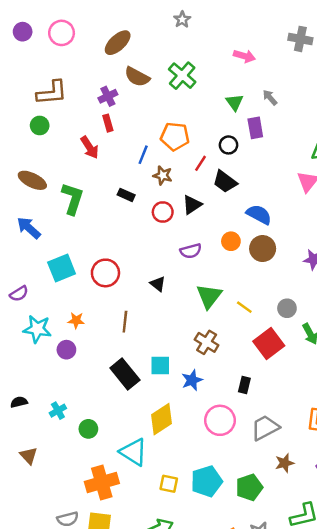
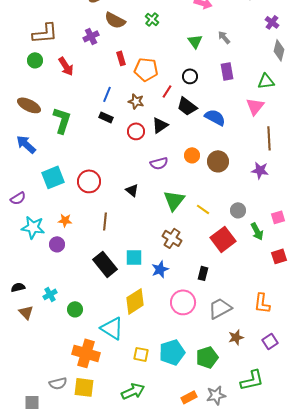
green cross: (182, 76) -> (152, 19), size x0.6
red rectangle: (108, 123) -> (121, 58), moved
purple rectangle: (255, 128) -> (227, 71), moved
red arrow: (90, 147) -> (66, 66), moved
blue line: (143, 155) -> (107, 94), moved
blue semicircle: (259, 214) -> (215, 117), moved
brown triangle: (29, 456) -> (26, 312), moved
orange cross: (102, 482) -> (86, 353), turned 32

